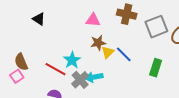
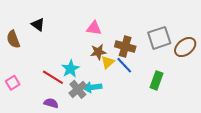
brown cross: (127, 14) -> (125, 47), moved
brown semicircle: (21, 62) -> (13, 39), moved

